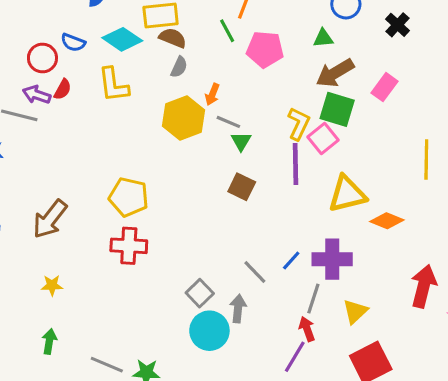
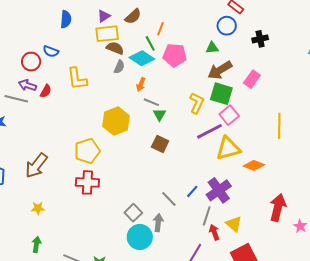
black cross: (397, 25) -> (260, 39), turned 35
cyan diamond: (122, 39) -> (142, 58), moved
red semicircle: (63, 89) -> (46, 91), moved
yellow hexagon: (184, 118) -> (116, 121), moved
pink square: (323, 139) -> (229, 115), moved
purple line: (295, 164) -> (210, 131), moved, turned 64
yellow pentagon: (129, 197) -> (87, 151), turned -30
purple cross: (332, 259) -> (219, 190), turned -35
yellow triangle: (355, 311) -> (234, 224), turned -36
red arrow: (307, 329) -> (214, 232), moved

